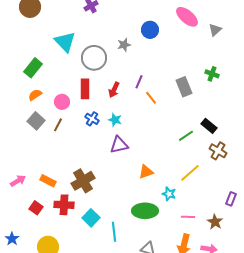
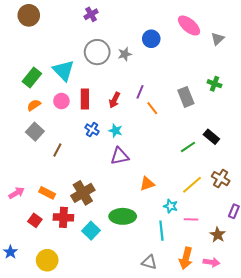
cyan triangle: (65, 42) -> (63, 70), moved
gray circle: (94, 58) -> (97, 52), moved
pink circle: (62, 102) -> (61, 101), moved
brown line: (58, 125) -> (57, 150), moved
brown cross: (218, 151) -> (221, 179), moved
green ellipse: (145, 211) -> (123, 216), moved
pink line: (188, 217) -> (191, 219), moved
cyan line: (114, 232) -> (161, 231), moved

